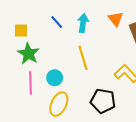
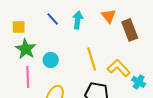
yellow line: (83, 58) -> (92, 59), moved
cyan circle: (55, 78) -> (51, 60), moved

